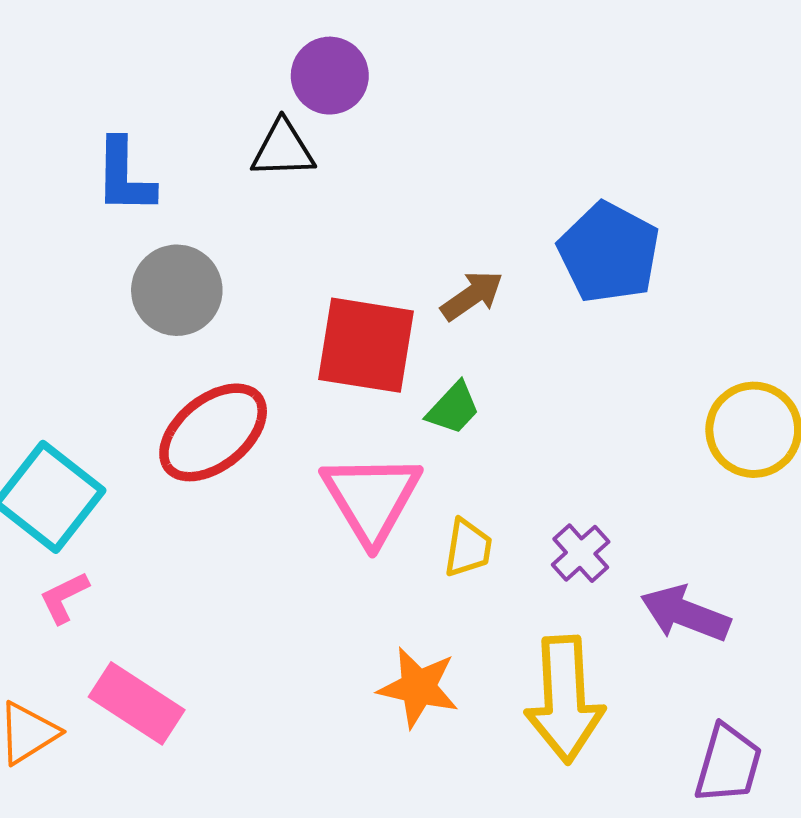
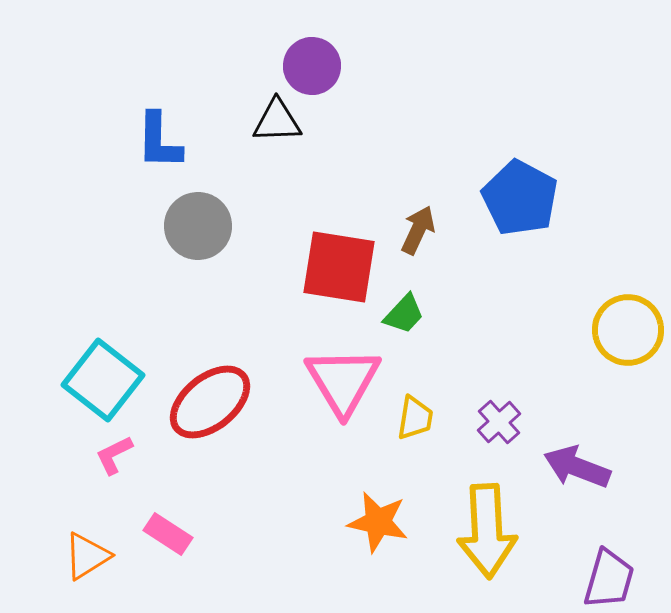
brown arrow: (472, 296) -> (418, 230), turned -30
red ellipse: (213, 432) -> (210, 402), moved
pink rectangle: (137, 703) -> (168, 534), size x0.7

